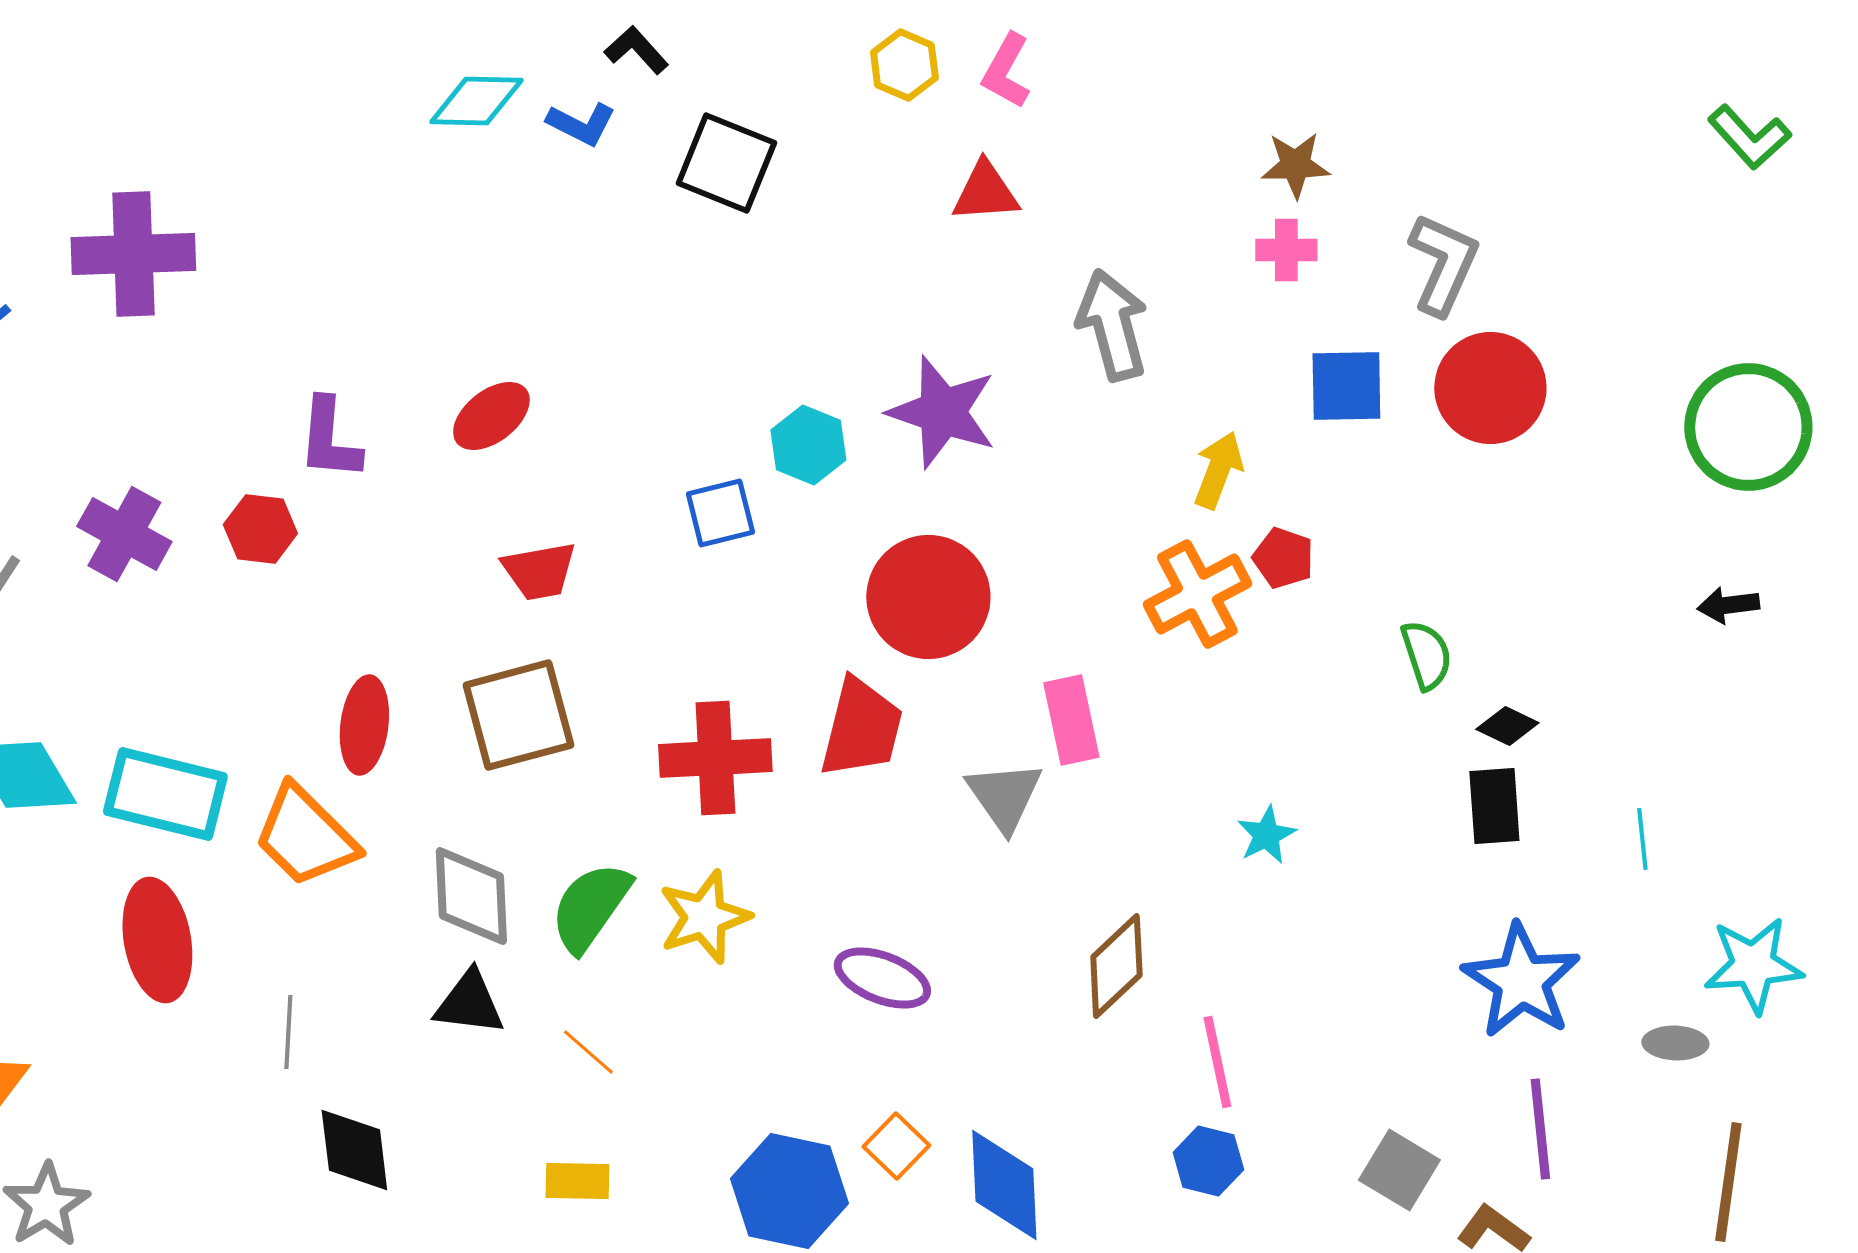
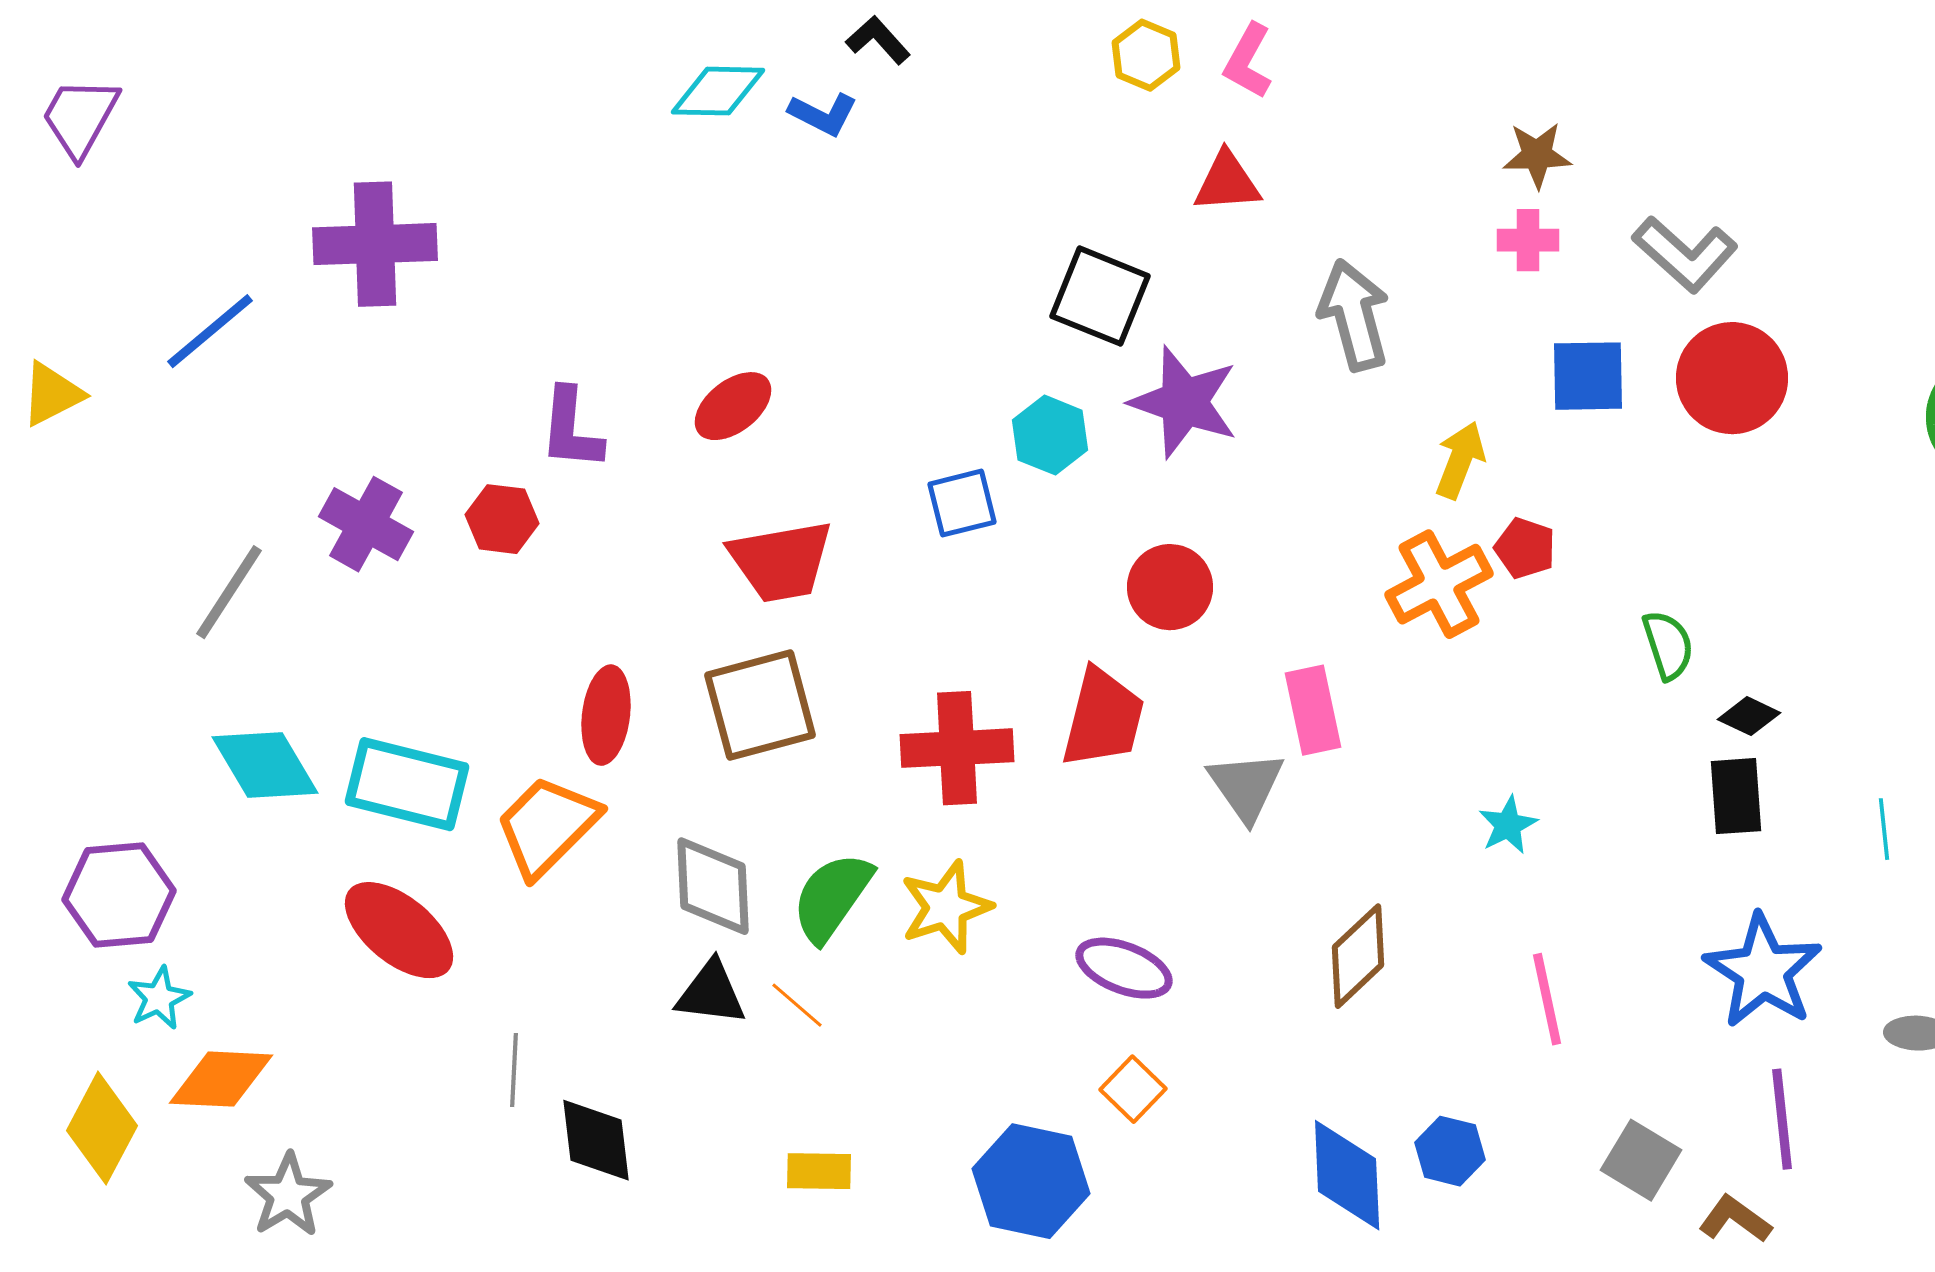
black square: (726, 163) -> (1100, 296), moved
gray L-shape: (1443, 264) -> (1685, 254), turned 108
red trapezoid: (539, 571) -> (781, 561), size x1.4
red circle: (928, 597) -> (1170, 587), size x0.7
orange trapezoid: (305, 836) -> (547, 826), turned 90
red ellipse: (157, 940) -> (399, 930), turned -41
gray line: (288, 1032) -> (514, 1070), moved
orange line: (588, 1052) -> (797, 1005), moved
pink line: (1217, 1062) -> (1547, 999), moved
orange square: (896, 1146) -> (1133, 1089), moved
blue diamond: (1004, 1185) -> (1347, 1175), moved

